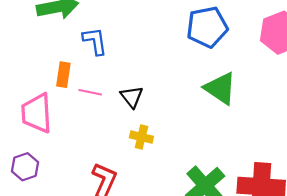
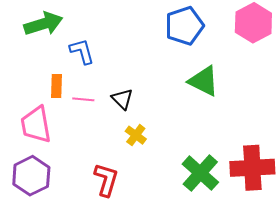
yellow cross: (141, 137) -> (136, 135), turned 30
purple hexagon: (25, 167) -> (31, 176), size x1.5

